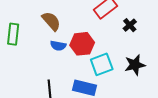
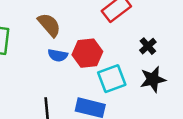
black cross: (130, 25) -> (148, 46), moved

